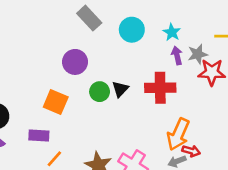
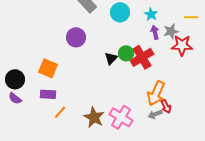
red cross: (160, 88) -> (142, 57), turned -30
green circle: (100, 92) -> (126, 53), moved
orange square: (56, 102) -> (48, 68), moved
red arrow: (191, 151) -> (166, 106), turned 48

